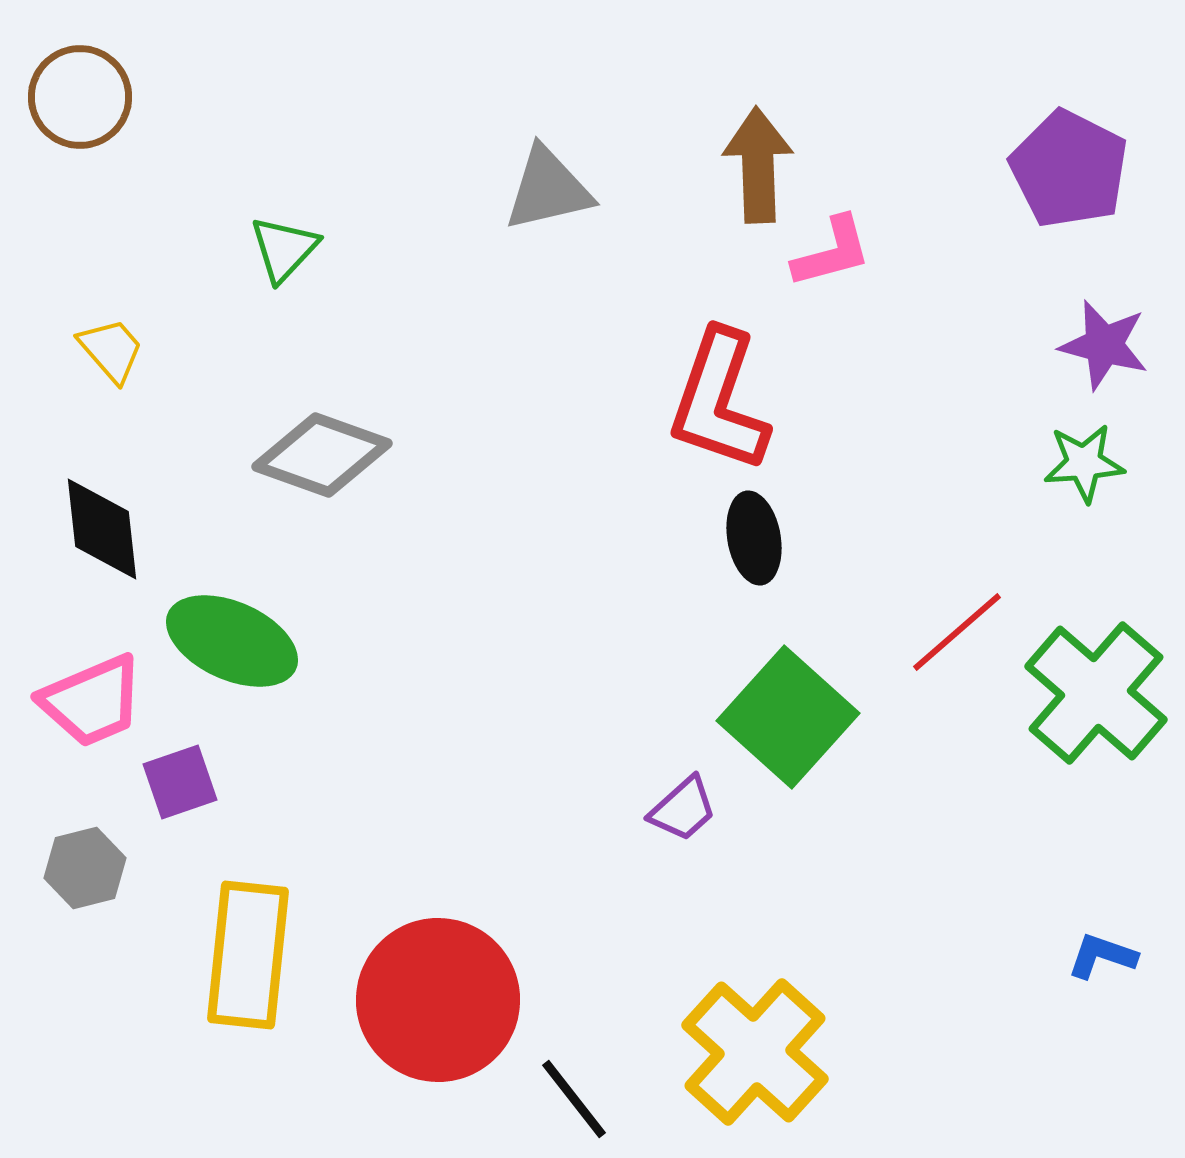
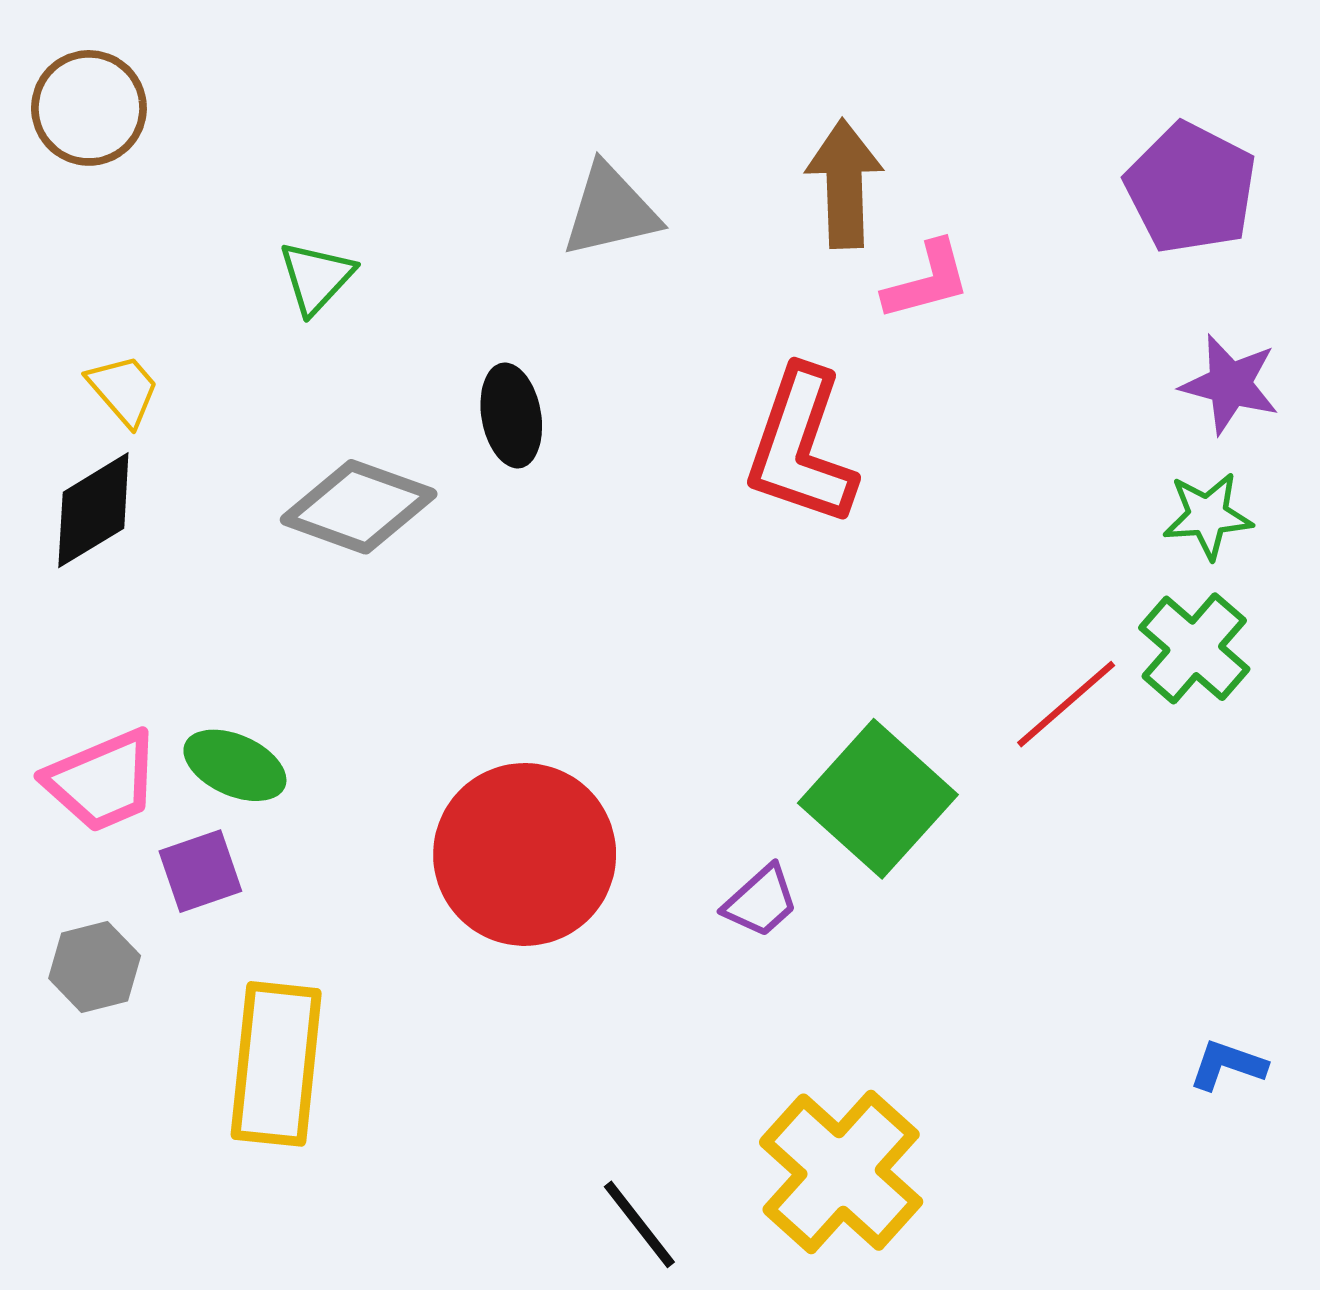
black diamond: (102, 529) -> (93, 510), moved, turned 65
black ellipse: (754, 538) -> (511, 415), moved
green ellipse: (232, 641) -> (235, 765), moved, size x0.7
green cross: (1096, 693) -> (1194, 648), moved, size x0.7
red circle: (438, 1000) -> (525, 854), moved

